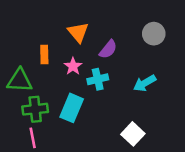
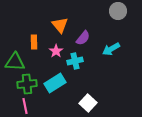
gray circle: (154, 34) -> (118, 11), moved
cyan arrow: (145, 83) -> (111, 49), moved
cyan rectangle: (72, 108) -> (55, 83), turned 35
white square: (133, 134) -> (88, 103), moved

